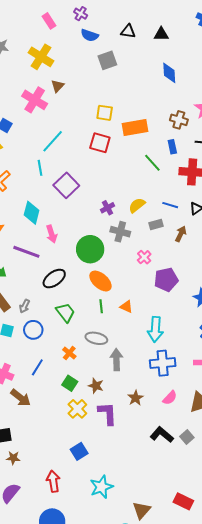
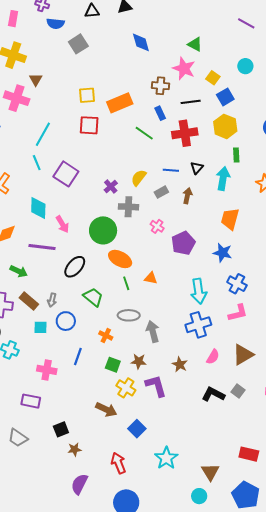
pink rectangle: (49, 21) -> (13, 19), turned 56
cyan arrow: (155, 329) -> (199, 291), moved
brown arrow: (21, 398) -> (106, 409), moved

